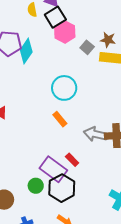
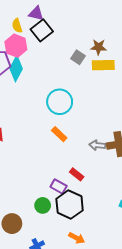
pink hexagon: (65, 32) -> (16, 46), moved
gray arrow: (95, 134) -> (97, 145), size x0.7
purple rectangle: (53, 169) -> (59, 186), size x0.6

